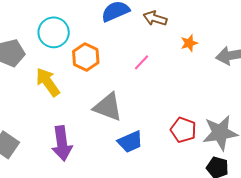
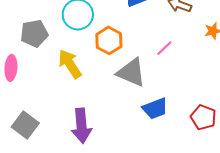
gray triangle: (108, 107) -> (131, 72), moved
blue trapezoid: (130, 142) -> (155, 109), moved

